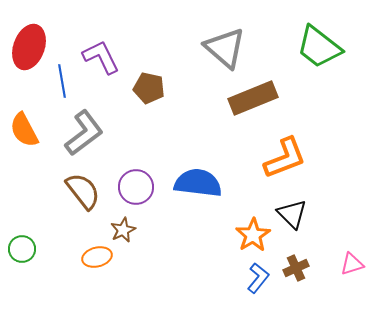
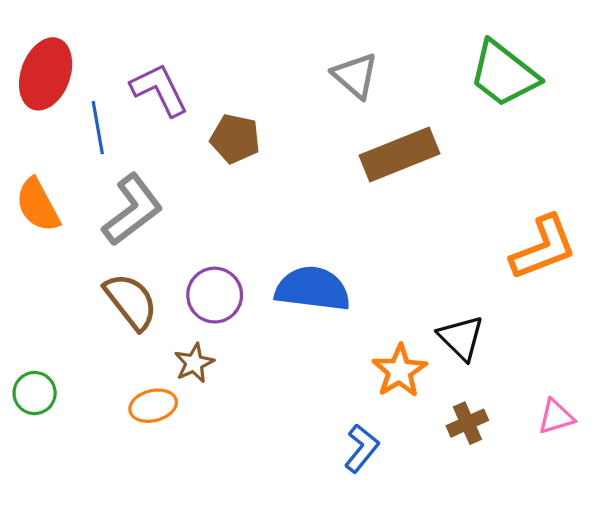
gray triangle: (225, 48) -> (355, 75), size x0.7
orange L-shape: (285, 158) -> (543, 248), moved
blue L-shape: (258, 278) -> (362, 448), moved

